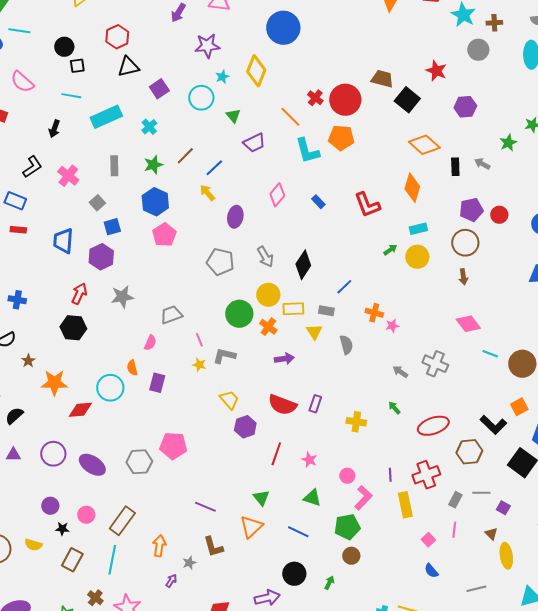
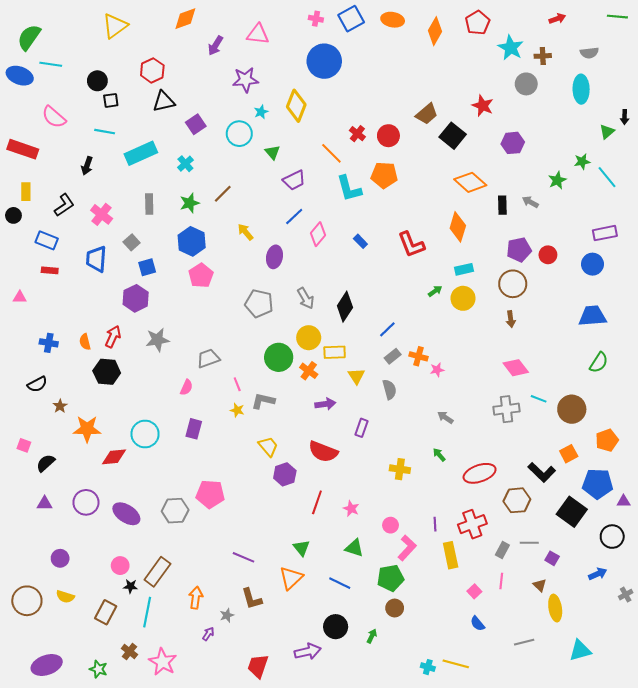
brown trapezoid: (382, 79) -> (427, 114), turned 125
red circle: (345, 100) -> (388, 136), size x0.7
blue line: (214, 168) -> (294, 216), moved
blue trapezoid: (63, 241) -> (96, 259), moved
gray rectangle: (326, 311) -> (393, 356), moved, turned -49
gray cross: (435, 364) -> (507, 409), moved, turned -30
orange semicircle: (132, 368) -> (85, 342), moved
purple rectangle: (315, 404) -> (361, 428), moved
purple circle: (50, 506) -> (60, 558), moved
black star: (62, 529) -> (131, 586), moved

